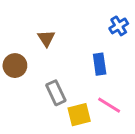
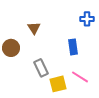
blue cross: (119, 26) -> (87, 19), turned 32

